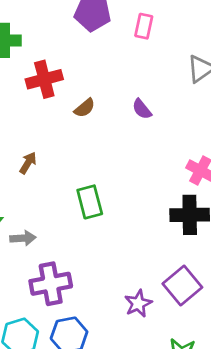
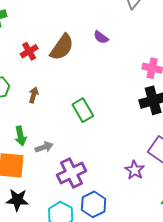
red cross: (44, 79) -> (29, 51), moved, size x0.7
brown semicircle: (85, 108) -> (62, 47), size x1.8

